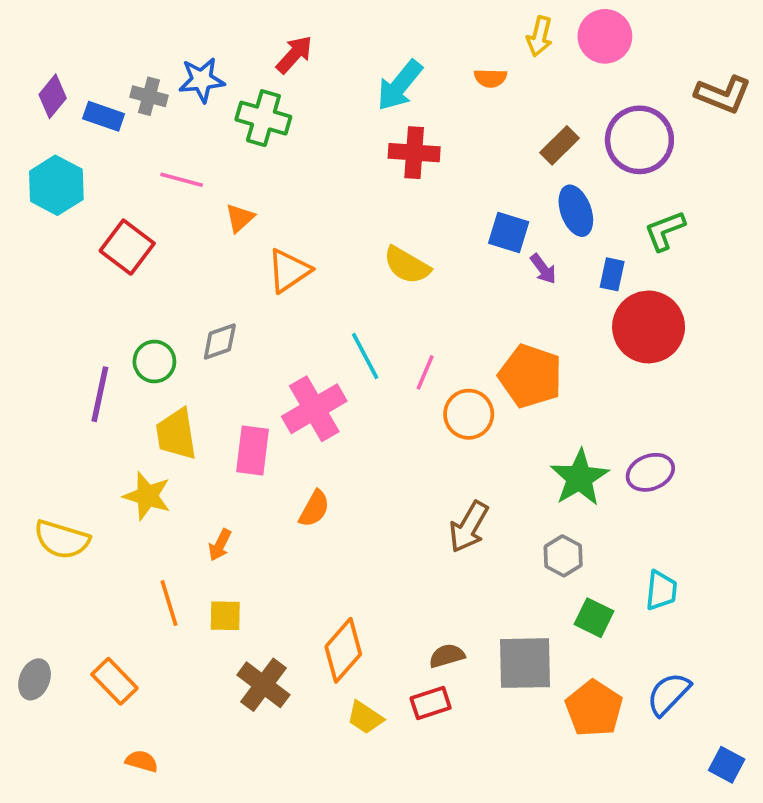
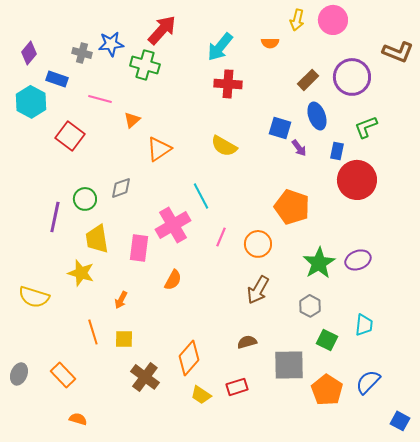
red arrow: (294, 54) -> (162, 30), size x1.4
blue rectangle: (104, 116) -> (57, 79), moved
pink line: (425, 372) -> (221, 237), moved
orange circle: (469, 414) -> (258, 244), moved
brown semicircle: (447, 656) -> (247, 342), moved

